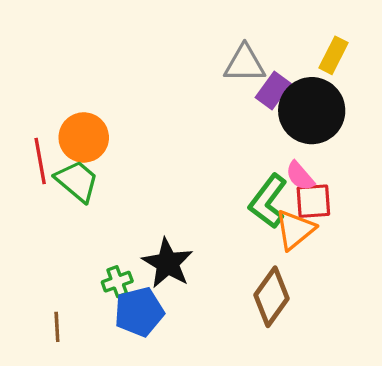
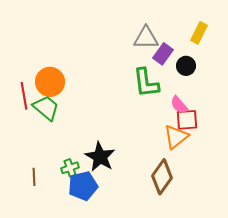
black circle: (312, 111) -> (186, 66), size x0.5
green L-shape: (268, 201) -> (146, 83), moved, turned -44
brown line: (57, 327) -> (34, 177), moved

